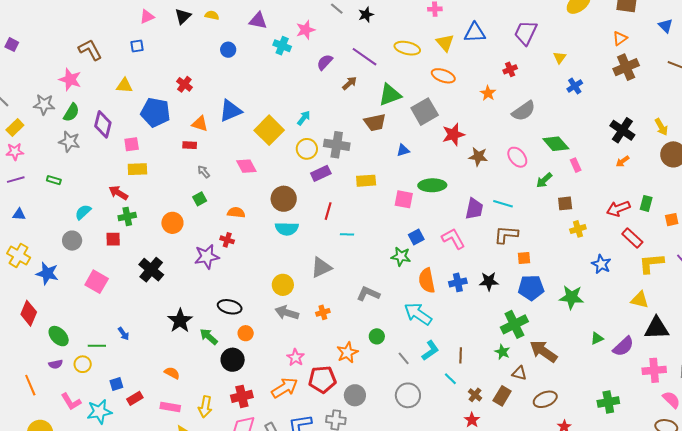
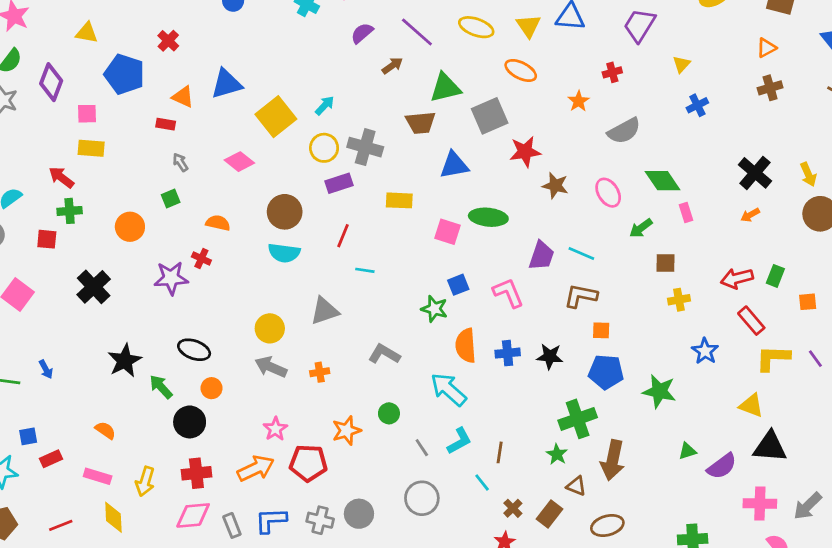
brown cross: (626, 67) -> (770, 88), size x0.7
blue triangle: (403, 150) -> (454, 165), size x1.6
pink diamond: (246, 166) -> (239, 162), turned -30
brown arrow: (543, 351) -> (613, 460), turned -120
gray circle: (355, 395) -> (359, 514), moved

